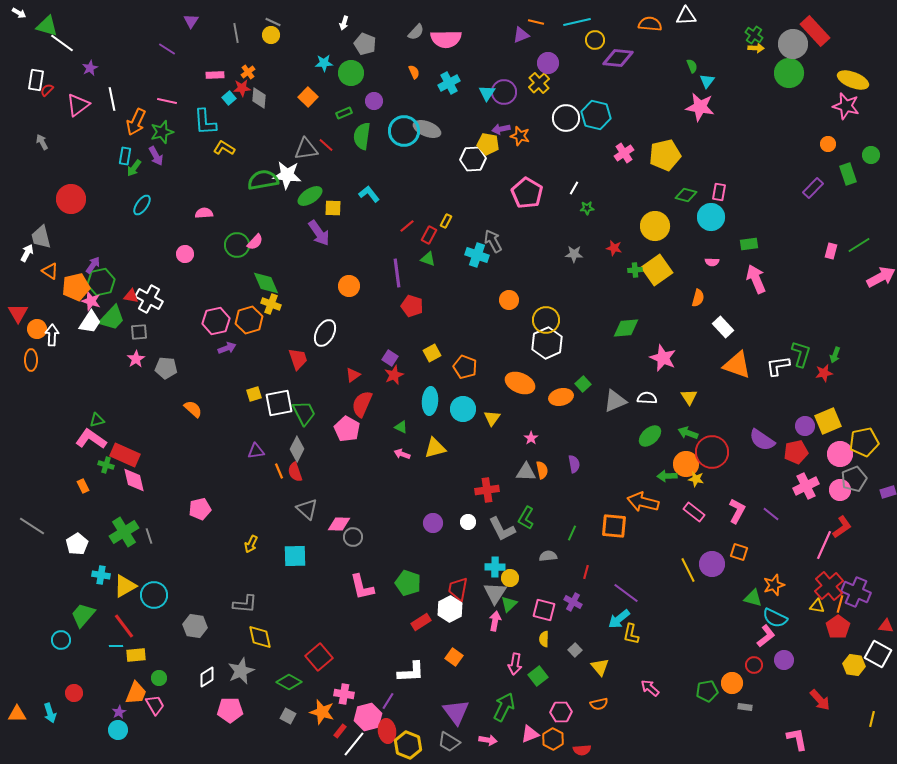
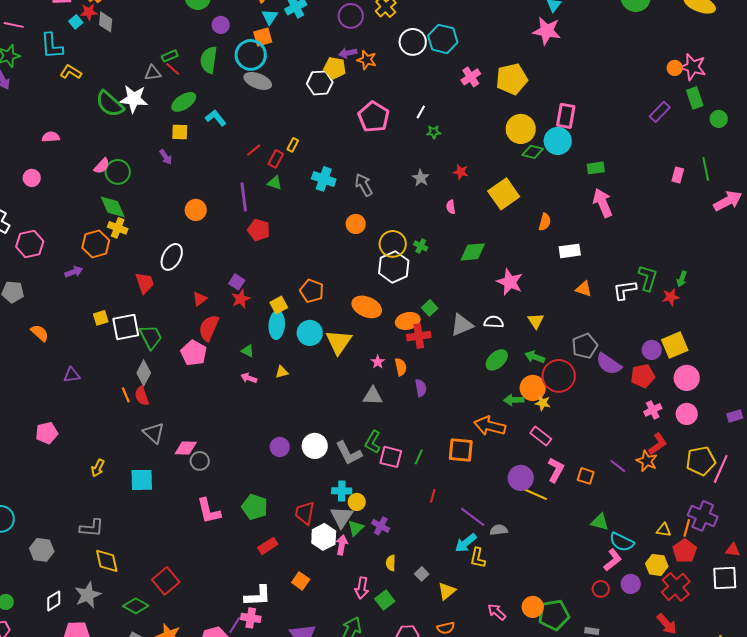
cyan triangle: (487, 93) -> (270, 17), moved
orange square: (308, 97) -> (263, 37), moved, turned 30
pink star: (846, 106) -> (693, 67), moved
green rectangle: (344, 113) -> (170, 56), moved
gray ellipse: (427, 129) -> (258, 81), moved
gray triangle: (306, 149) -> (153, 73), size x0.7
green circle: (871, 155) -> (719, 119), moved
green semicircle: (263, 180) -> (110, 104), turned -128
pink rectangle: (719, 192) -> (566, 116), size x1.4
green diamond: (686, 195) -> (533, 152), moved
green ellipse: (310, 196) -> (184, 102), moved
yellow circle: (655, 226) -> (521, 129), moved
purple arrow: (319, 233) -> (166, 157), size x0.6
gray arrow: (493, 241) -> (364, 185), moved
green circle: (237, 245) -> (118, 172), moved
green line: (859, 245) -> (706, 169), turned -70
gray star: (574, 254) -> (421, 178), turned 30
pink semicircle: (712, 262) -> (451, 207), moved, turned 80
green cross: (635, 270) -> (421, 246), moved, turned 32
pink hexagon: (216, 321) -> (30, 244), moved
white rectangle: (723, 327) -> (570, 251), turned -55
yellow square: (432, 353) -> (279, 305), moved
orange triangle: (737, 365) -> (584, 289), size x0.6
yellow triangle: (492, 418) -> (339, 342), size x1.6
yellow pentagon: (864, 442) -> (701, 461), moved
yellow triangle: (435, 448) -> (282, 372), size x0.6
purple triangle: (256, 451) -> (72, 375), moved
orange semicircle: (542, 470) -> (401, 367), moved
gray pentagon: (854, 479) -> (585, 346), moved
pink cross: (806, 486) -> (653, 410), size x0.7
red cross: (487, 490) -> (419, 336), moved
pink L-shape: (737, 511) -> (556, 470), moved
purple line: (771, 514) -> (618, 466), moved
white circle: (468, 522) -> (315, 446), size x1.6
red L-shape: (842, 527) -> (658, 444), moved
pink line: (824, 545) -> (721, 469), moved
gray semicircle: (548, 556) -> (499, 530), moved
purple circle: (712, 564) -> (521, 478), moved
yellow line: (688, 570) -> (535, 494), turned -40
orange star: (774, 585) -> (647, 461), moved, turned -30
red cross: (829, 586) -> (676, 587), moved
purple cross: (573, 602) -> (381, 526), moved
white hexagon: (450, 609) -> (324, 537), moved
pink square: (544, 610) -> (391, 457), moved
white square: (878, 654) -> (725, 578), turned -32
yellow hexagon: (854, 665) -> (657, 565), moved
yellow triangle: (600, 667) -> (447, 591), turned 30
orange circle: (732, 683) -> (533, 607), moved
green pentagon: (707, 691) -> (554, 615), size x1.4
pink cross: (344, 694) -> (251, 618), moved

